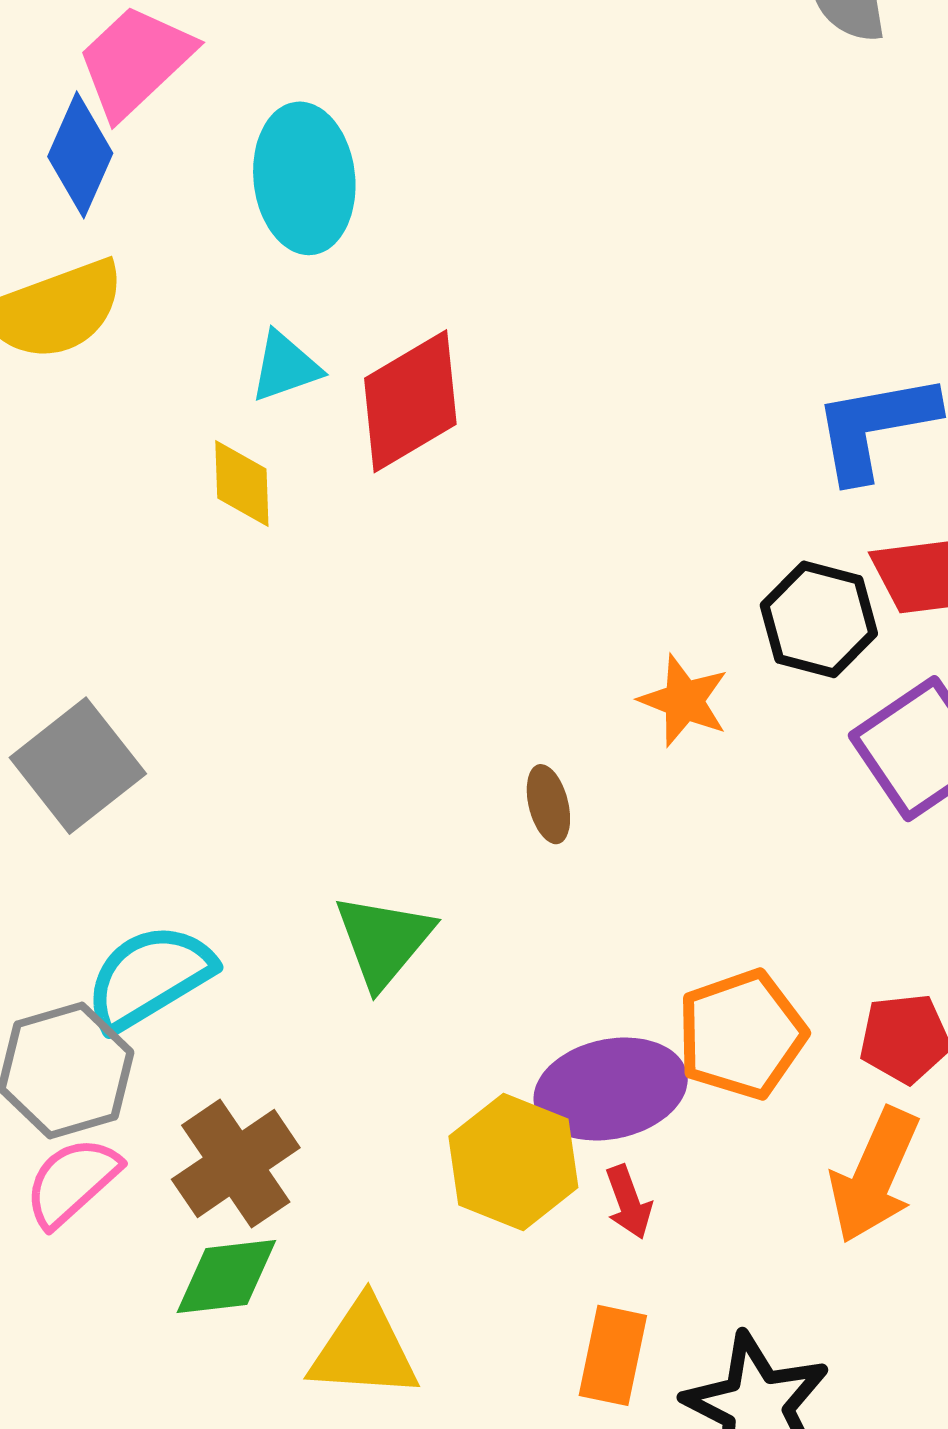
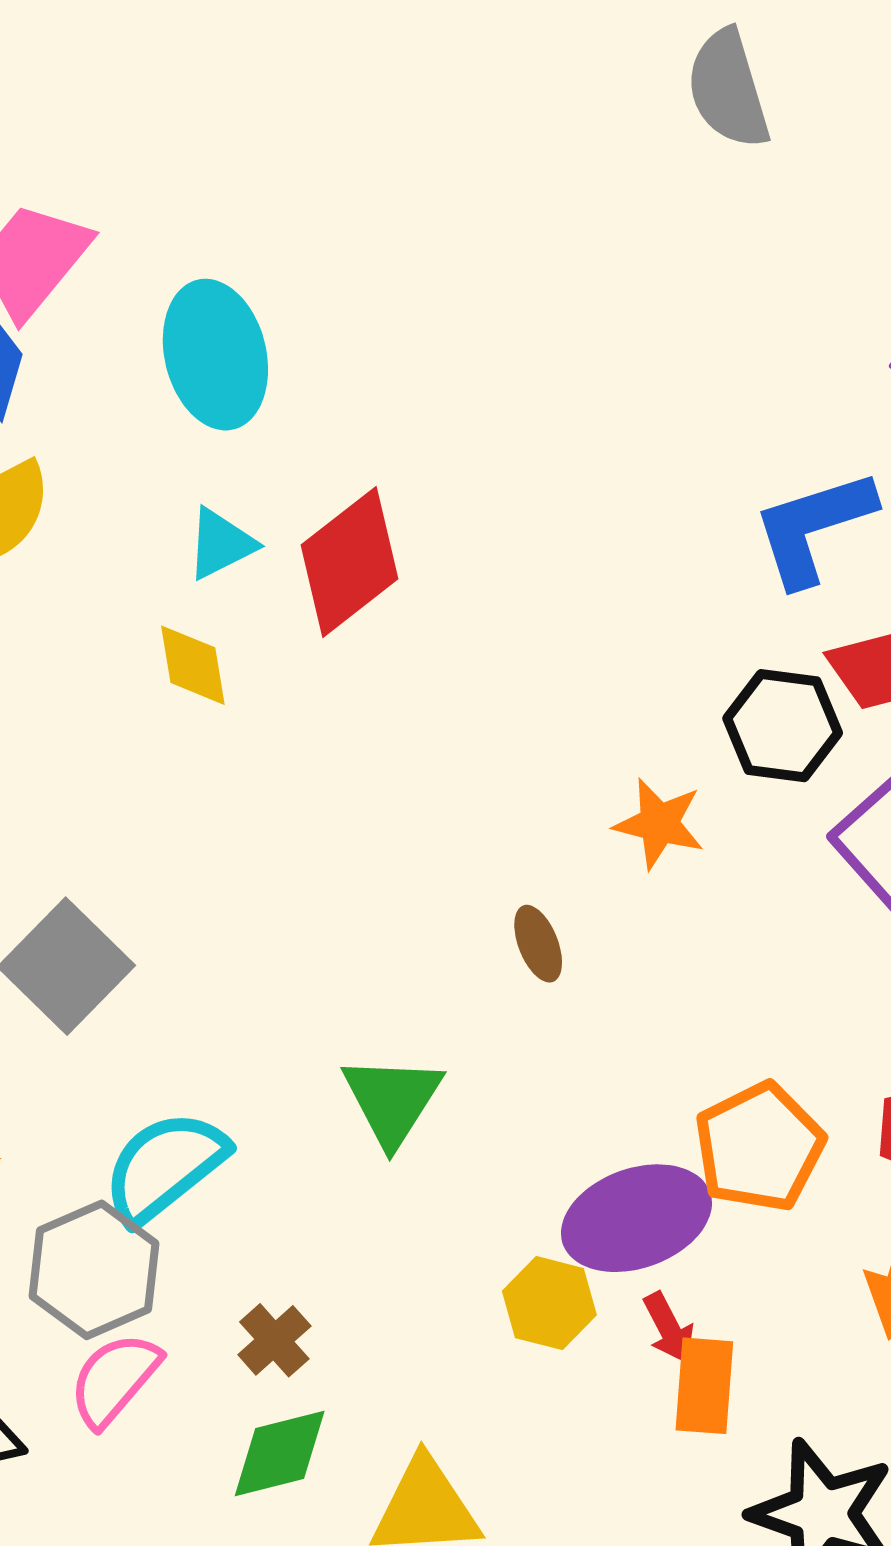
yellow hexagon: (513, 1162) -> (549, 1303), size x0.7
brown cross: (236, 1164) -> (274, 1340), size x0.6
orange rectangle: (613, 1355) -> (704, 1386), moved

